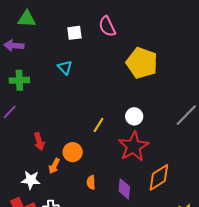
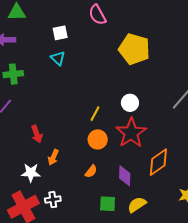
white square: (74, 33) -> (60, 33), moved
orange circle: (73, 152) -> (98, 139), moved
orange semicircle: (91, 182) -> (91, 171), turned -136

